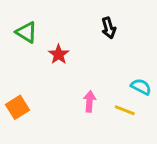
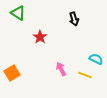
green triangle: (26, 32) -> (18, 13), moved
pink arrow: (90, 101) -> (61, 69), turned -32

